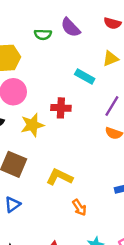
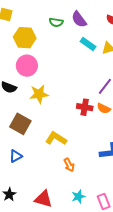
cyan rectangle: (85, 77) -> (88, 44), moved
red cross: (61, 108) -> (85, 107), moved

